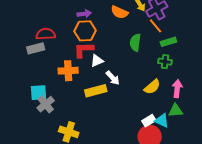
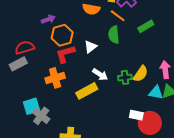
purple arrow: (84, 14) -> (48, 19), moved
orange line: (156, 26) -> (118, 16), moved
white triangle: (97, 61) -> (90, 47), moved
green cross: (165, 62) -> (125, 77), moved
white rectangle: (149, 121) -> (136, 115), moved, turned 56
cyan triangle: (162, 121) -> (156, 93), moved

